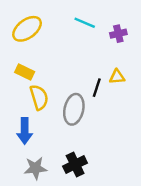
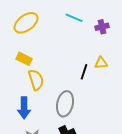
gray ellipse: (74, 109) -> (65, 104), moved

